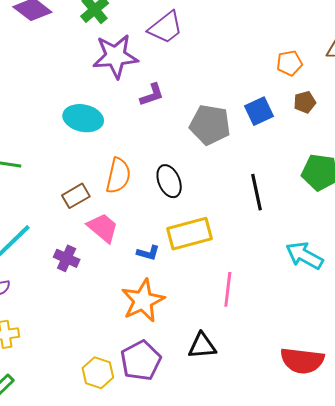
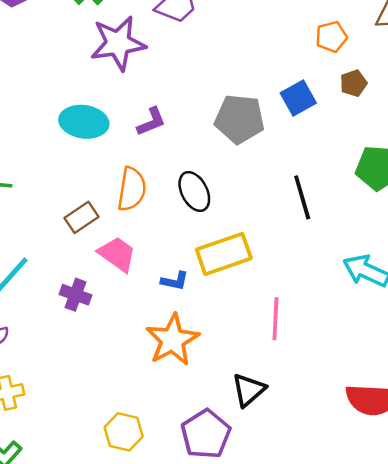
purple L-shape: (152, 95) -> (151, 122), moved
black triangle: (202, 346) -> (249, 390), turned -32
purple pentagon: (141, 361) -> (206, 434), moved

